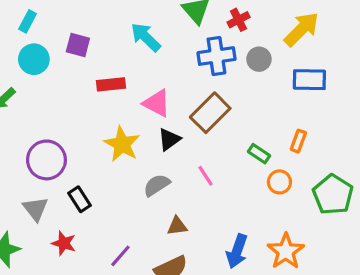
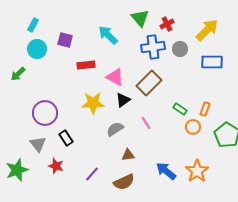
orange rectangle: (298, 141) -> (205, 109), moved
yellow star: (122, 144) -> (93, 103), turned -30
blue arrow: (237, 251) -> (166, 171), turned 110

